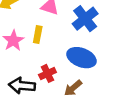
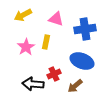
blue cross: (85, 19) -> (85, 29), turned 30

